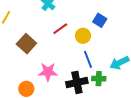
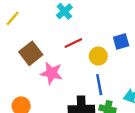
blue square: (100, 20) -> (121, 42), turned 32
pink star: (48, 72) -> (52, 73), moved

